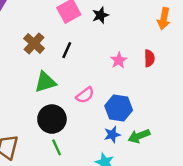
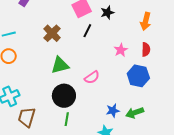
orange arrow: (164, 19) -> (146, 21), moved
black line: (67, 50) -> (87, 31), moved
blue hexagon: (119, 108) -> (138, 76), moved
green line: (57, 147) -> (67, 119), turned 32

